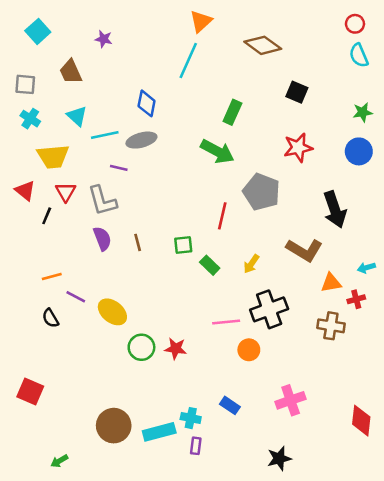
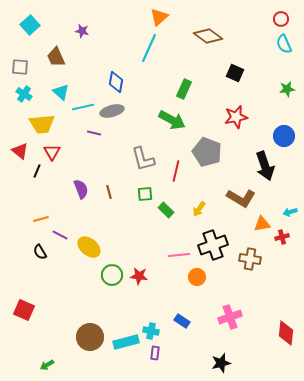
blue circle: (359, 151) -> (284, 136), moved
gray L-shape: (102, 201) -> (143, 159), moved
brown cross: (331, 326) -> (250, 259), moved

